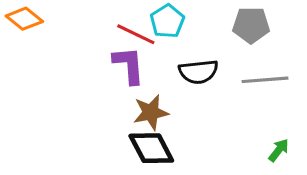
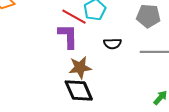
black semicircle: (198, 72) -> (112, 44), size x0.7

